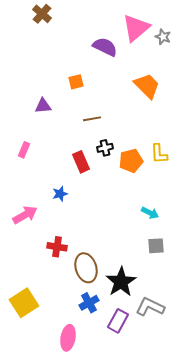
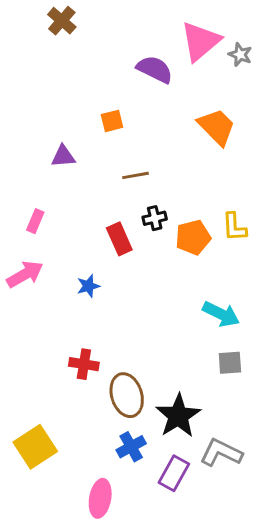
cyan arrow: (150, 213) -> (221, 314), size x1.4
pink arrow: (25, 215) -> (25, 274), moved

